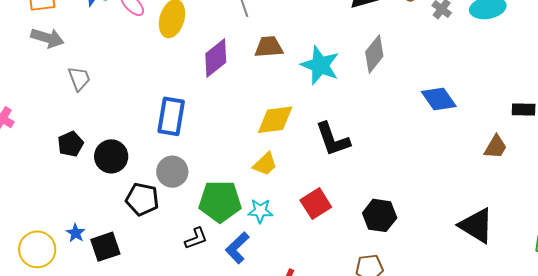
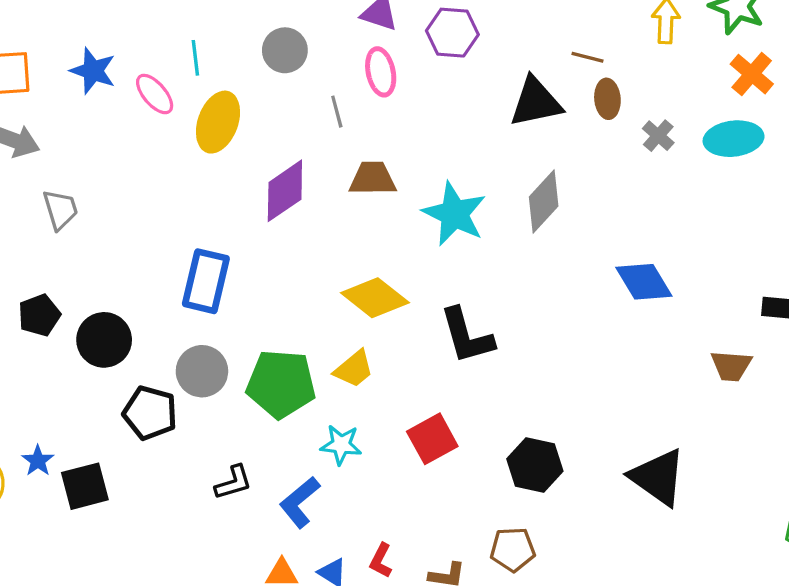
yellow diamond: (275, 120) -> (375, 298), turned 42
brown trapezoid: (496, 147) -> (731, 366), turned 60
green pentagon: (220, 201) -> (281, 384), moved
black triangle: (476, 226) -> (658, 477), moved

